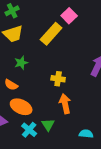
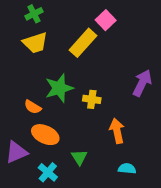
green star: (21, 63) -> (59, 88), moved, size x1.6
orange arrow: (65, 104) -> (117, 131), moved
cyan cross: (29, 130) -> (48, 172), moved

